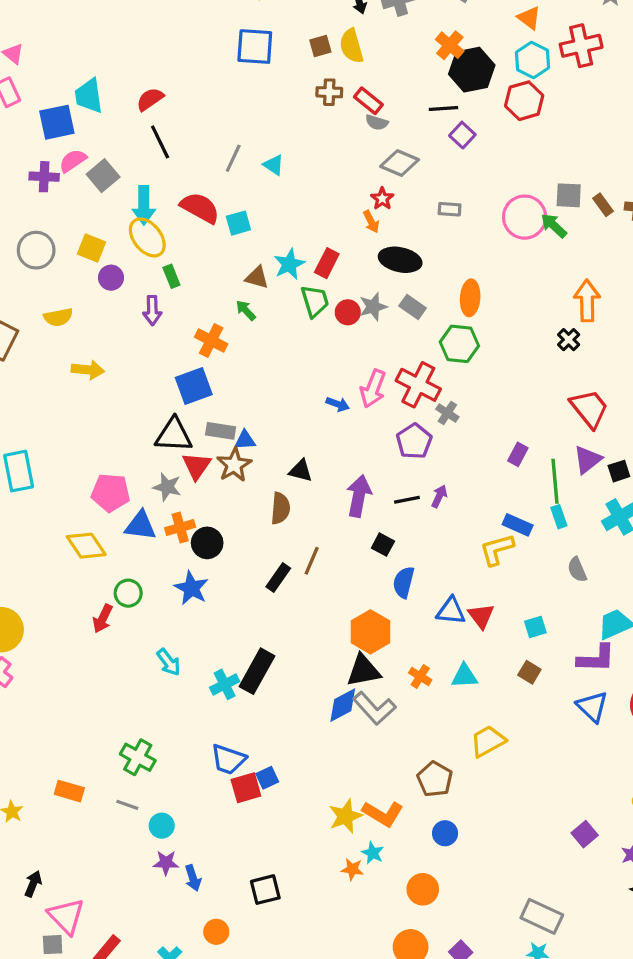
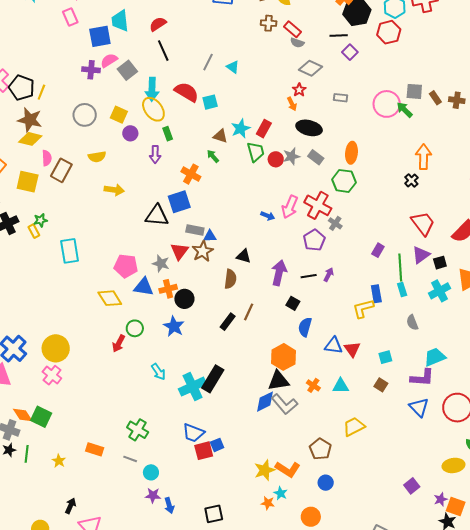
black triangle: (174, 435) -> (157, 216), moved
blue rectangle: (518, 525) -> (376, 294), turned 54
cyan cross: (225, 684) -> (193, 387), size x1.5

